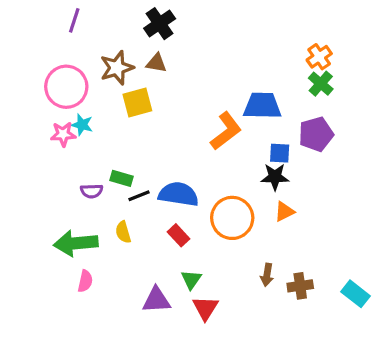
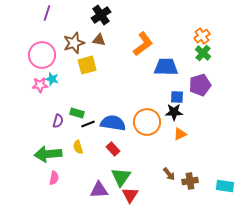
orange L-shape: (226, 131) -> (143, 44), moved
purple semicircle: (92, 191) -> (58, 121), turned -72
orange circle: (232, 218) -> (147, 122), moved
brown arrow: (267, 275) -> (169, 174), turned -48
green triangle: (191, 280) -> (121, 177), size x1.5
cyan rectangle: (355, 294) -> (225, 186), turned -30

